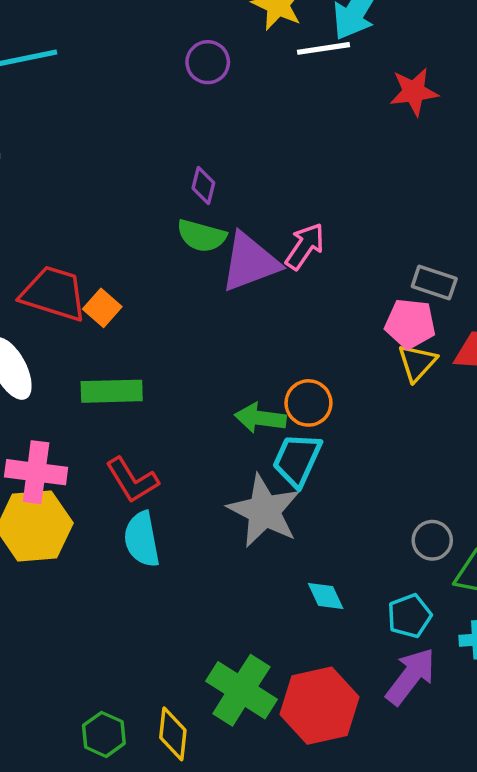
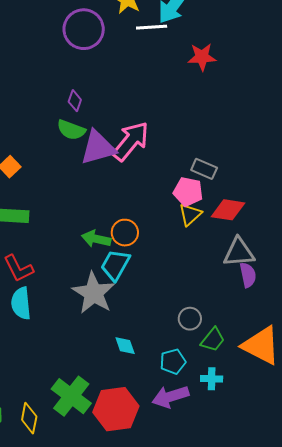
purple circle: (208, 62) -> (84, 29), size x1.6
pink arrow: (305, 246) -> (131, 141), size x1.5
purple arrow: (411, 676) -> (170, 397), turned -150

